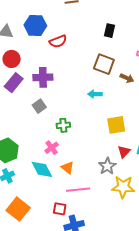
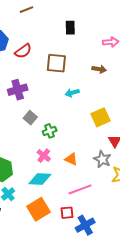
brown square: (104, 64) -> (56, 63), moved
gray square: (39, 106) -> (30, 118), moved
orange triangle: (68, 168) -> (71, 159), moved
cyan diamond: (42, 169) -> (40, 179), turned -45
orange square: (18, 209) -> (39, 209), moved, turned 35

